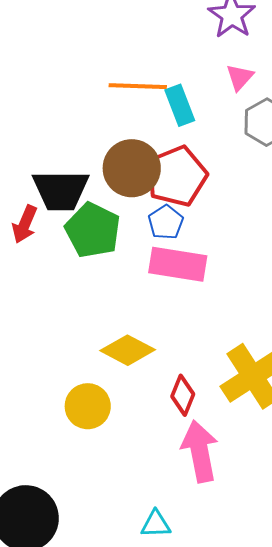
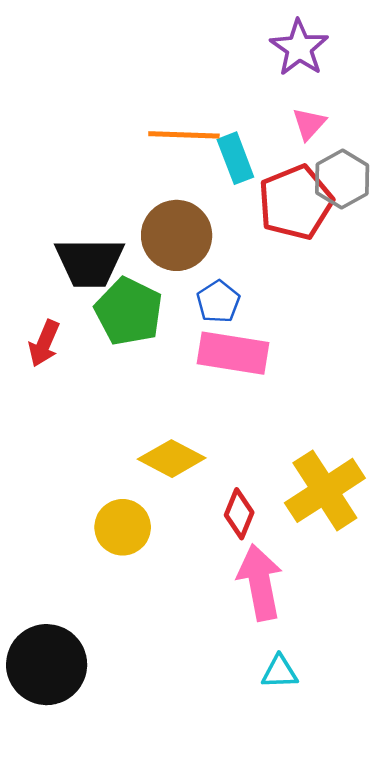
red pentagon: (177, 176) -> (296, 202), moved
red arrow: (25, 224) -> (44, 343), moved
cyan triangle: (156, 524) -> (280, 672), moved

